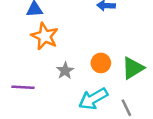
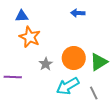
orange circle: (101, 63) -> (74, 58), size x1.5

